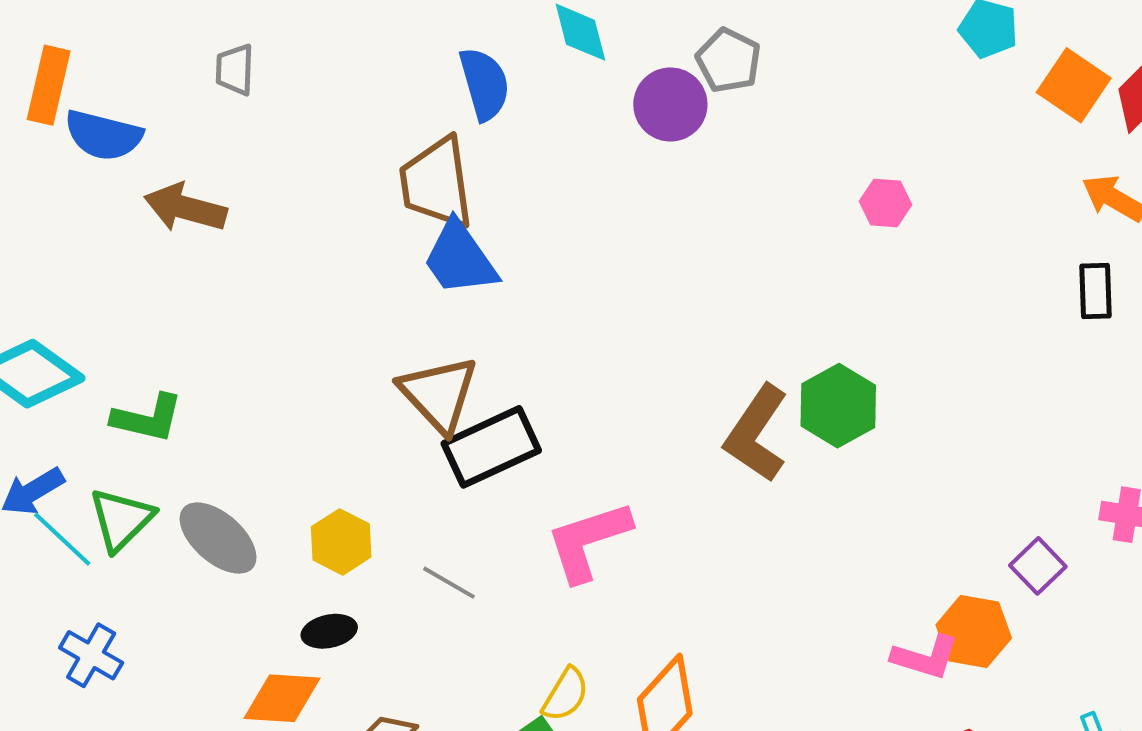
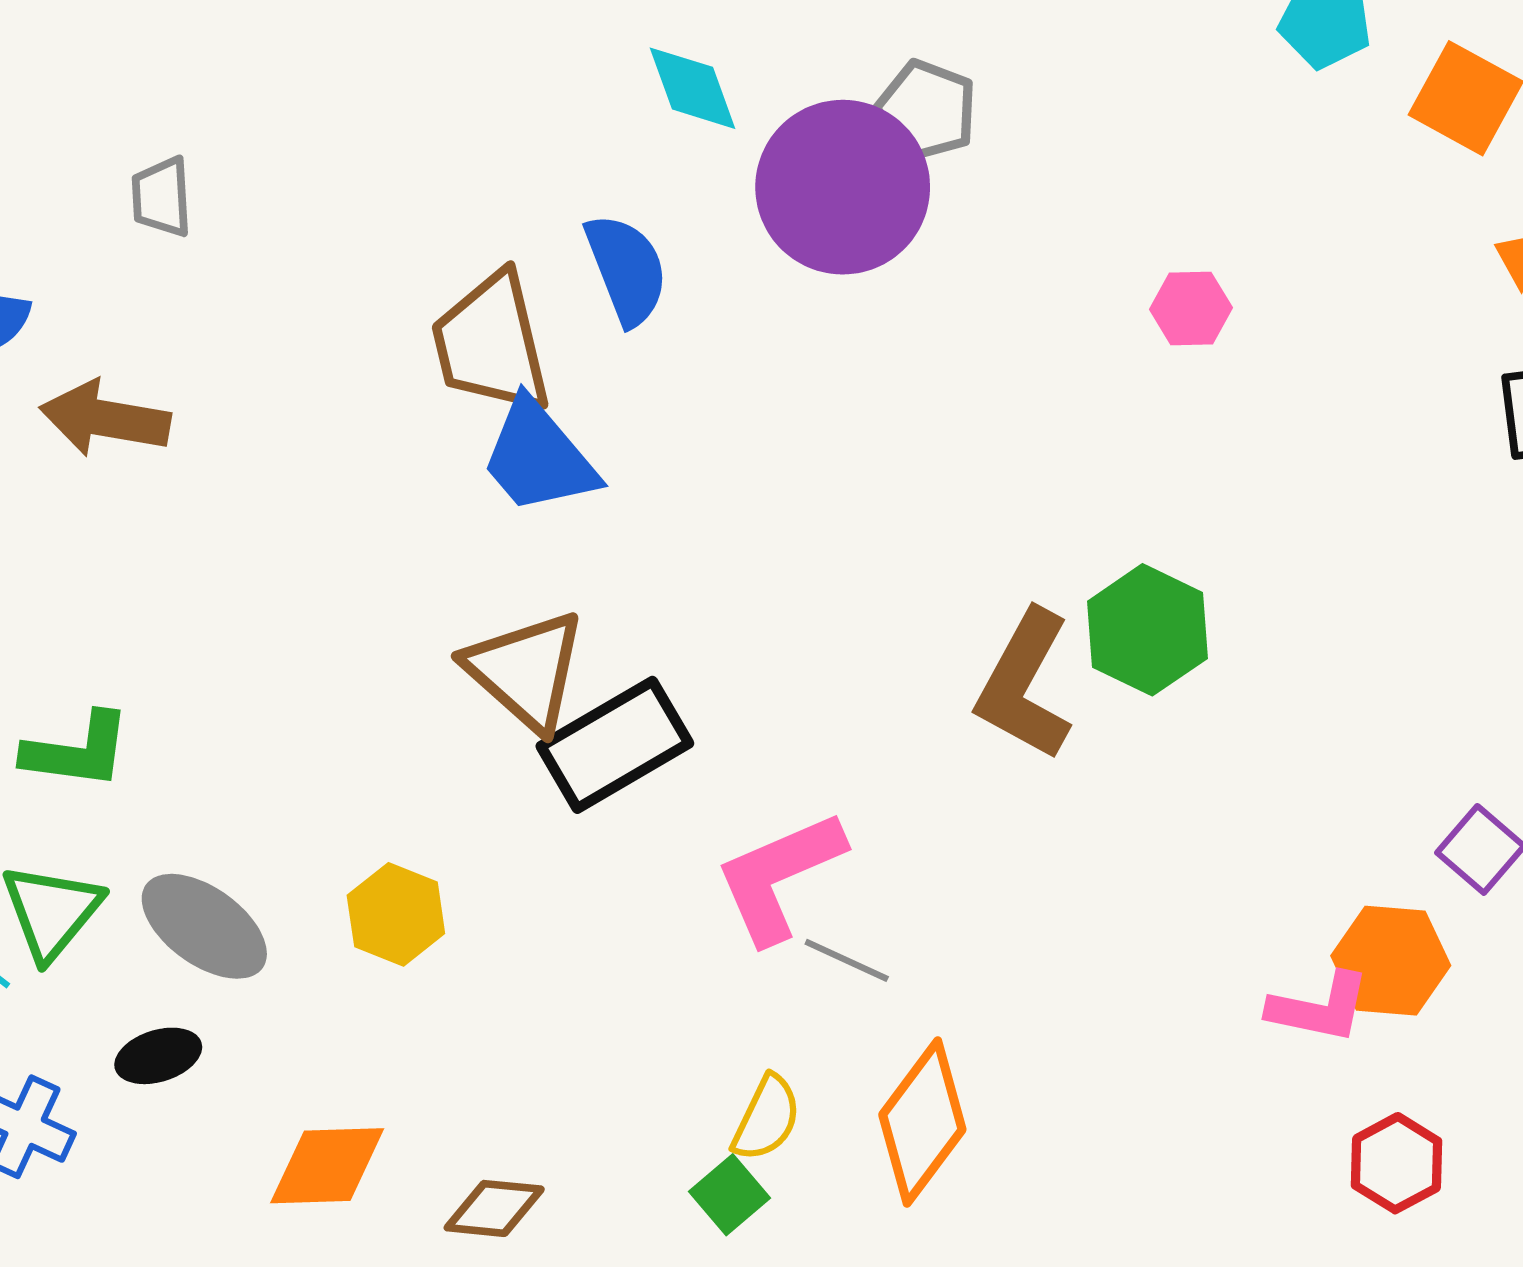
blue semicircle: (484, 84) -> (626, 269), moved
purple circle: (670, 104) -> (843, 187), size x1.5
gray line: (449, 583) -> (847, 960), moved
black ellipse: (329, 631) -> (158, 1056), moved

